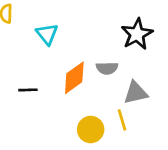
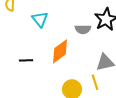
gray semicircle: (107, 68) -> (83, 29), moved

